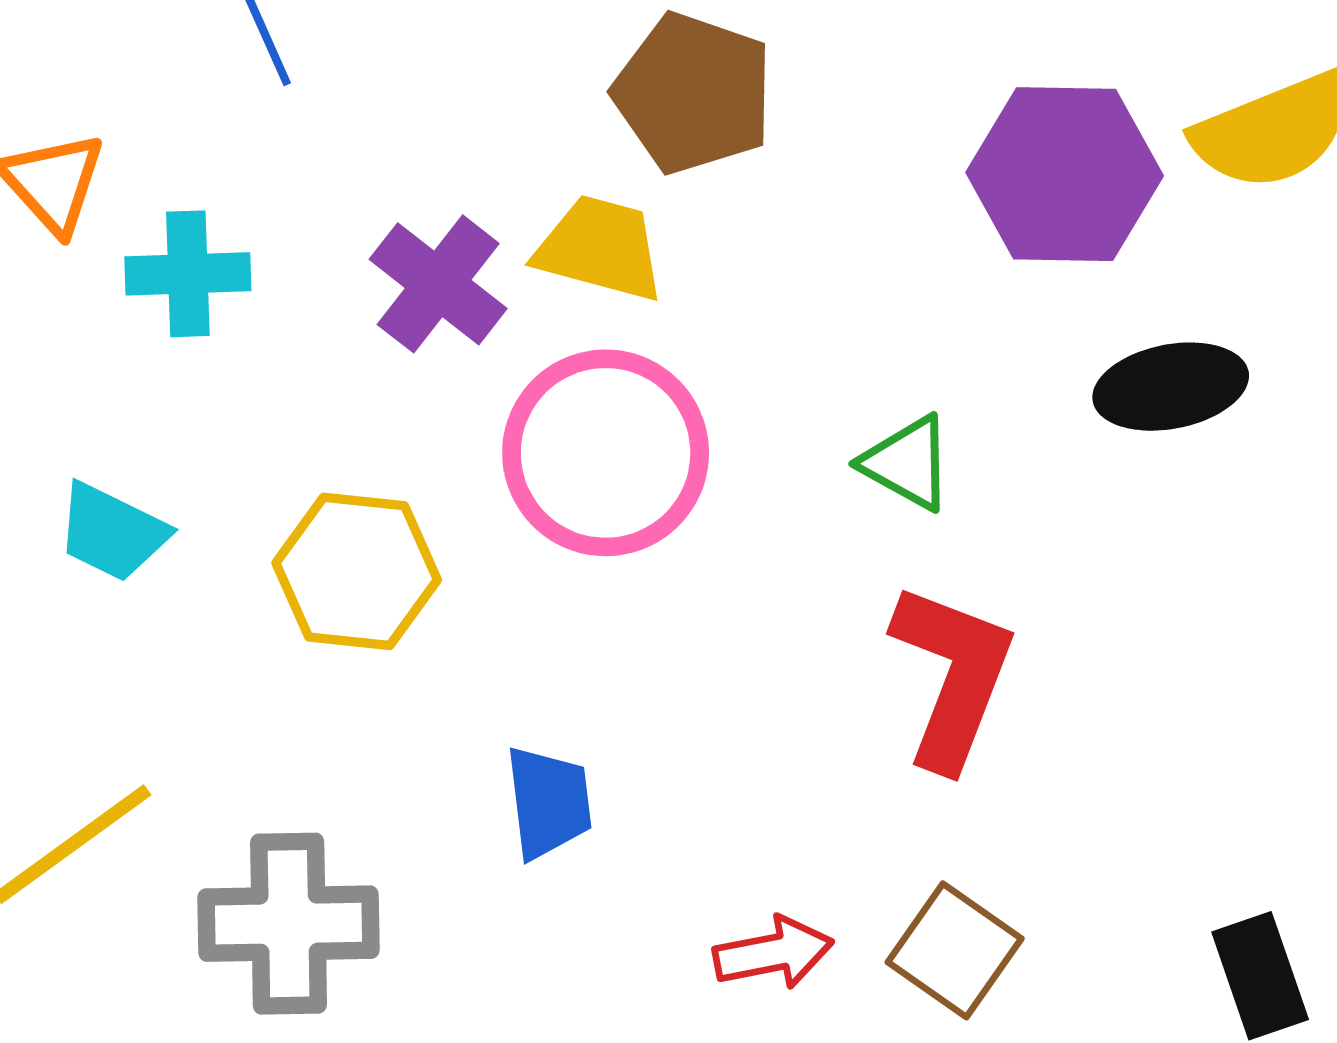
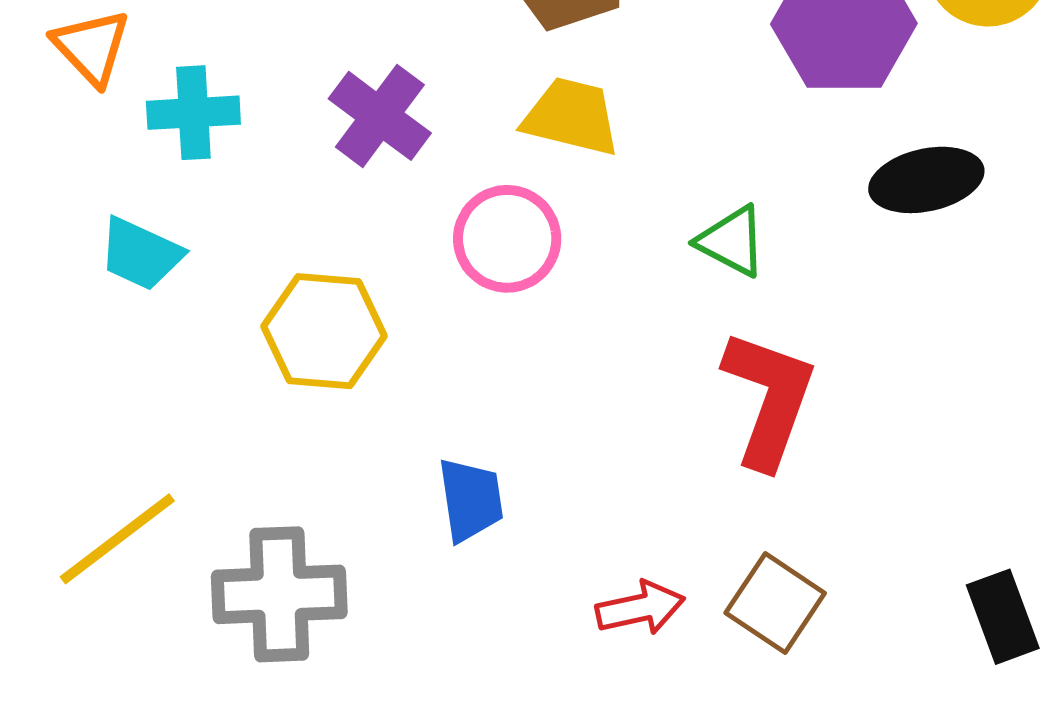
yellow trapezoid: (600, 248) -> (571, 117), moved
pink circle: (606, 453) -> (507, 239), size x0.7
cyan trapezoid: (112, 532) -> (141, 254), moved

